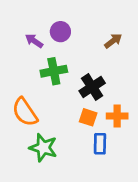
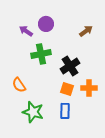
orange semicircle: (25, 112) -> (19, 85), size x0.7
blue rectangle: (100, 144) -> (65, 111), moved

